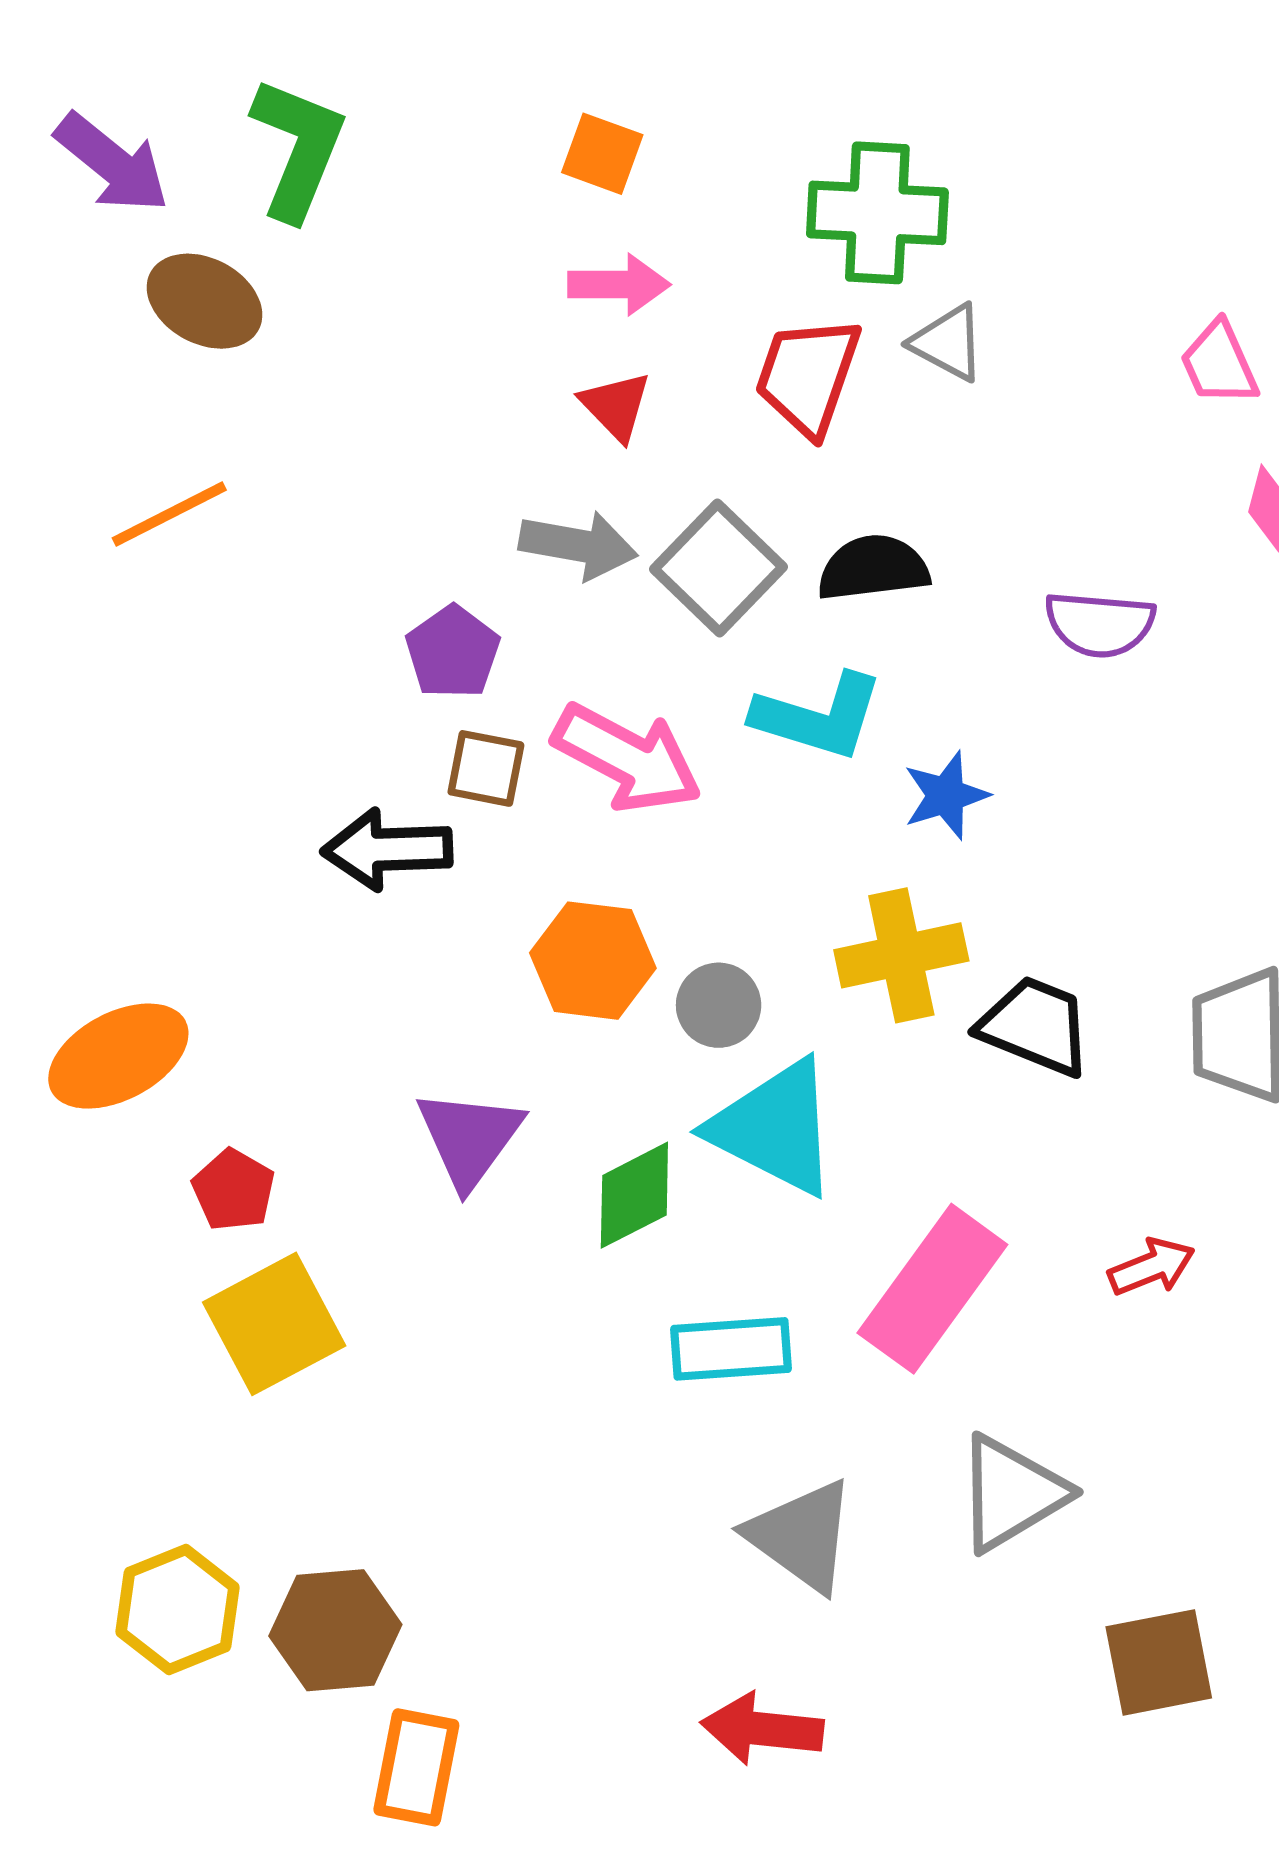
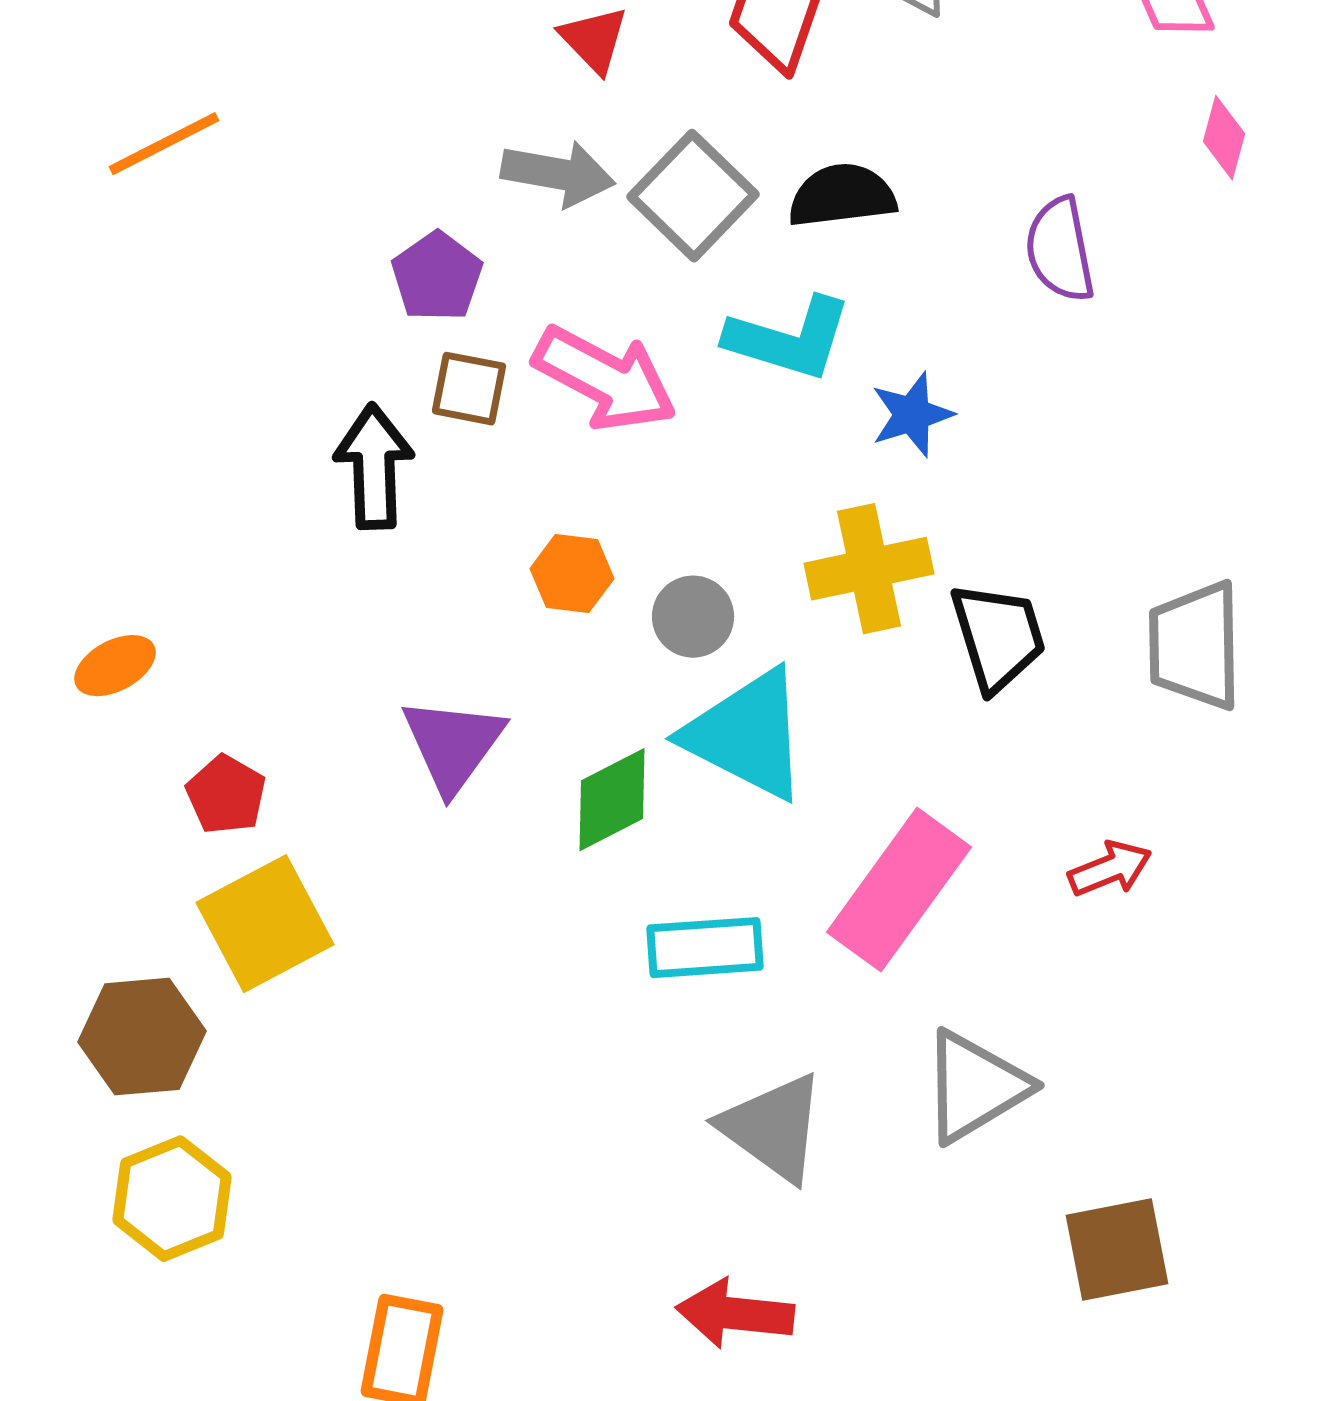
purple semicircle: (1100, 624) -> (1060, 250), turned 74
black arrow: (387, 849) -> (374, 467), turned 90
orange hexagon: (593, 961) -> (572, 574), size x0.7
black trapezoid: (1035, 1026) -> (998, 637), turned 51
orange ellipse: (118, 1056) -> (115, 666), size x0.6
brown hexagon: (335, 1630) -> (142, 1037), moved

